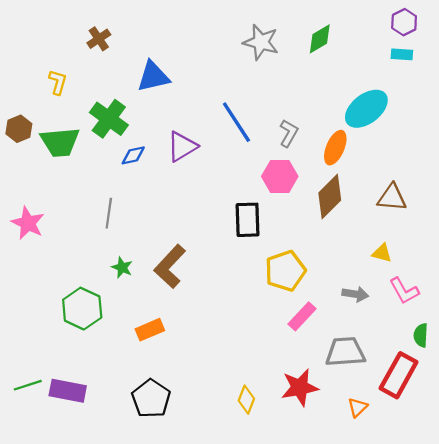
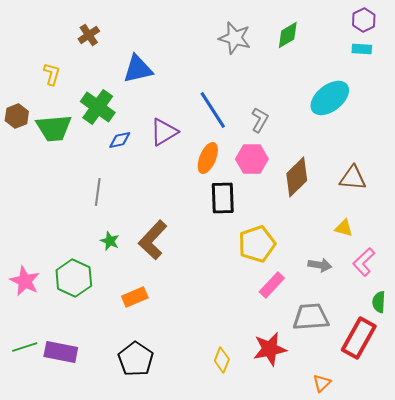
orange ellipse: (335, 148) -> (208, 158), moved
pink star: (28, 223) -> (25, 281), moved
pink L-shape: (404, 291) -> (364, 262), turned 76
orange triangle: (357, 407) -> (322, 383), moved

